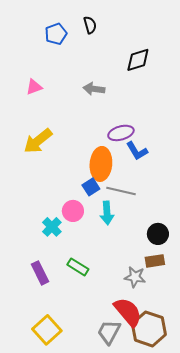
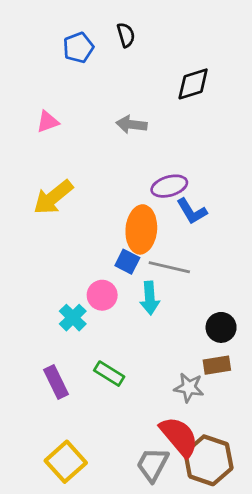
blue square: (91, 187) -> (127, 262), turned -30

